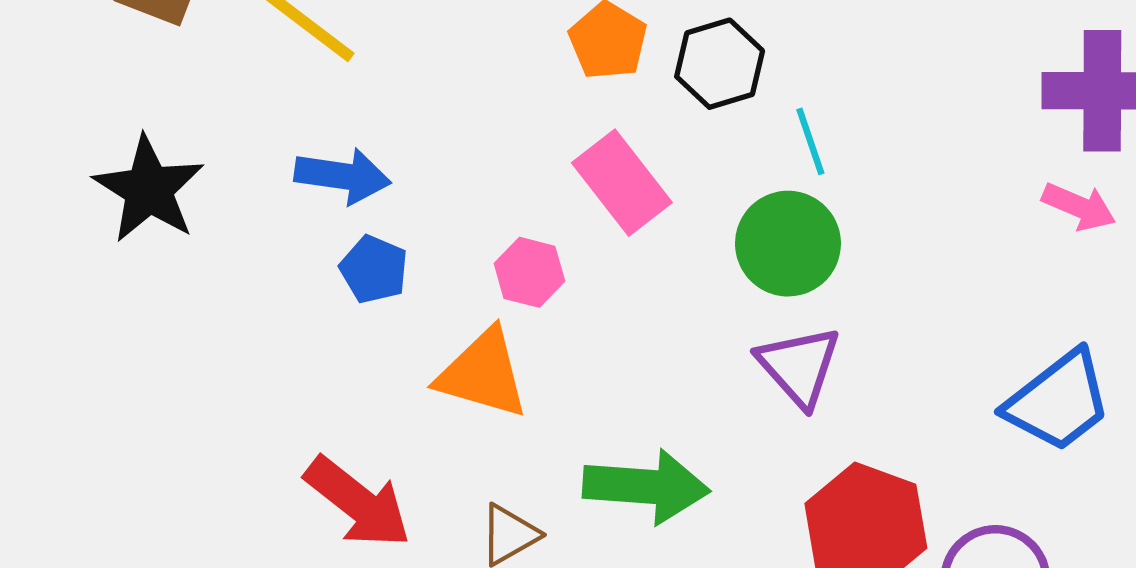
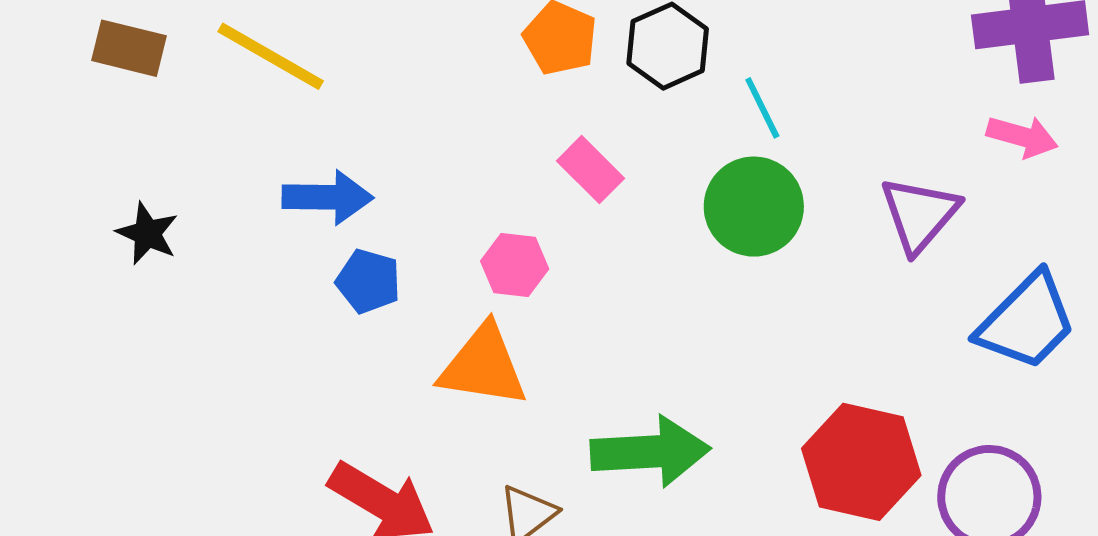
pink rectangle: (622, 183) -> (590, 170), size x0.7
black star: (149, 189) -> (147, 233), size x0.6
purple triangle: (799, 366) -> (919, 214), moved, turned 30

